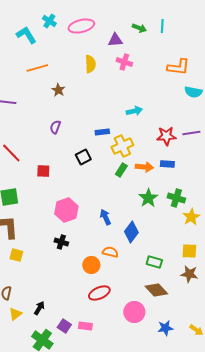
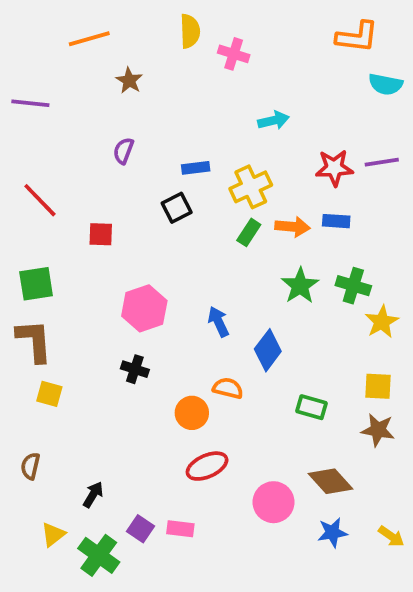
pink cross: (124, 62) -> (234, 54), moved
blue rectangle: (102, 132) -> (196, 168), moved
brown diamond: (156, 290) -> (330, 481), moved
yellow triangle: (15, 314) -> (53, 534), moved

